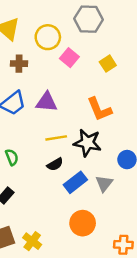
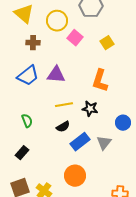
orange L-shape: (99, 109) -> (100, 81), turned 40
black star: (87, 143) -> (90, 109), size x0.7
orange circle: (83, 223) -> (75, 176), moved

